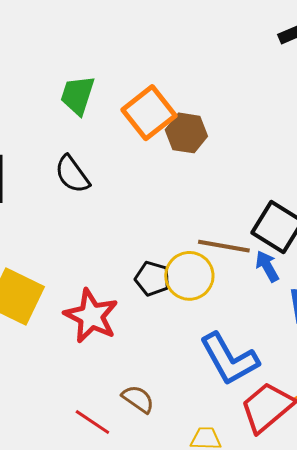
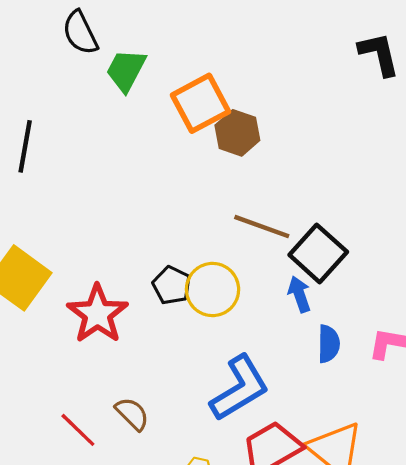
black semicircle: (72, 174) -> (80, 33), moved
brown line: (224, 246) -> (262, 227), moved
blue L-shape: (229, 359) -> (240, 388), turned -102

